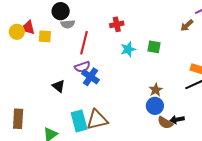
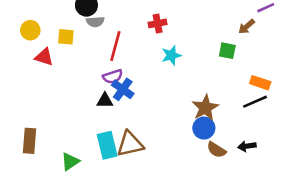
red triangle: (28, 28) -> (44, 57), moved
green square: (154, 47) -> (227, 51), moved
black triangle: (59, 86) -> (105, 101), moved, turned -40
brown star: (156, 90) -> (205, 108), size x1.5
black arrow: (177, 120) -> (247, 146), moved

